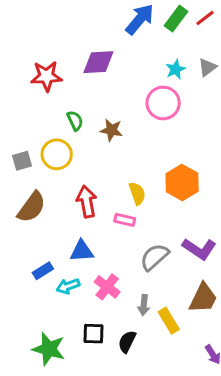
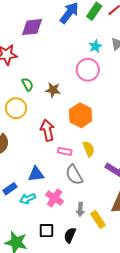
purple diamond: (98, 62) -> (32, 27), moved
orange hexagon: (182, 182) -> (81, 115), moved
yellow semicircle: (137, 193) -> (89, 149), moved
red arrow: (87, 202) -> (47, 130), moved
gray semicircle: (154, 257) -> (74, 175), moved, turned -75

